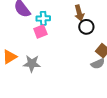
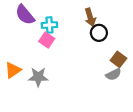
pink square: (40, 31) -> (47, 40), turned -32

